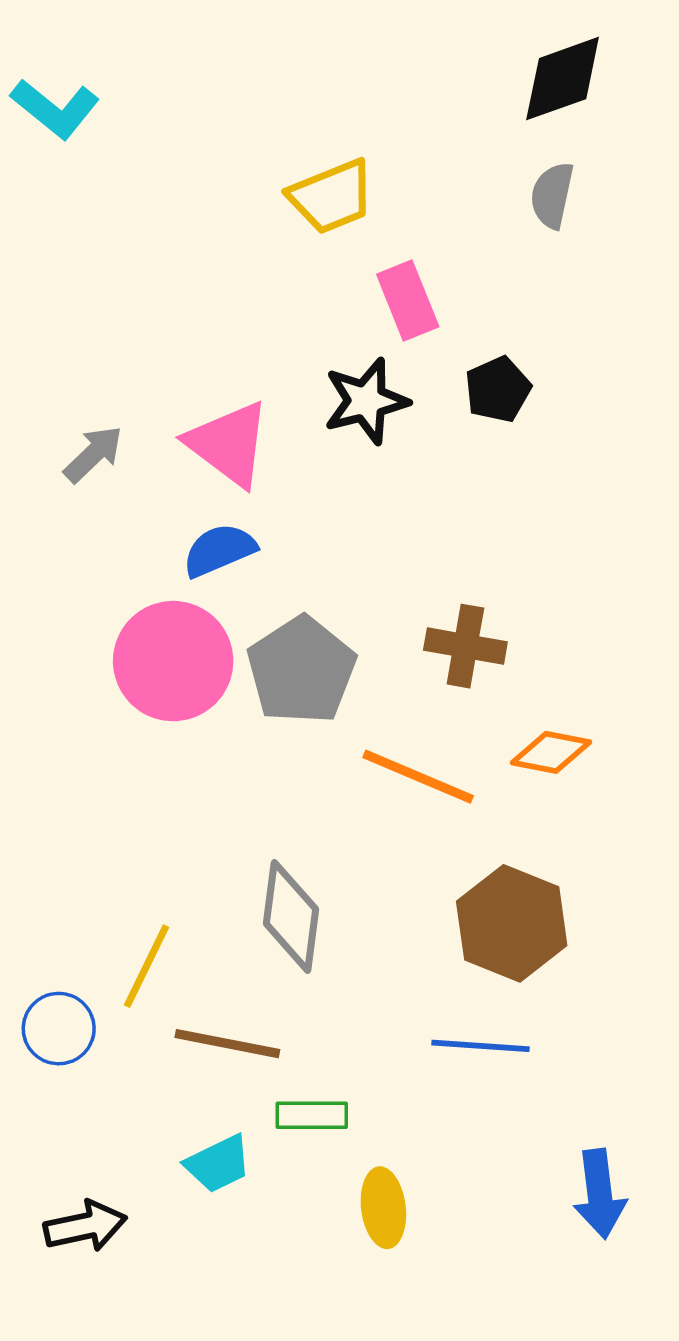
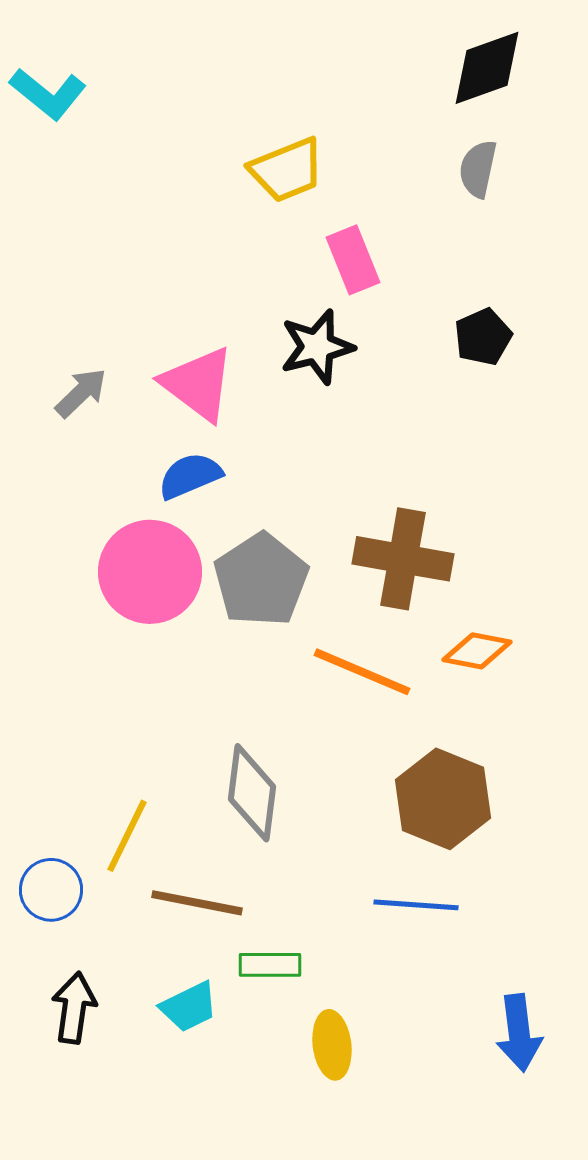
black pentagon: (498, 389) -> (483, 337), moved
brown cross: (465, 646) -> (403, 559), size x1.4
black arrow: (85, 1226) -> (74, 1008), moved, turned -70

